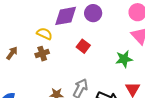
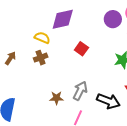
purple circle: (93, 13) -> (113, 19), moved

